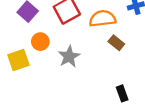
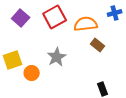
orange circle: (40, 42) -> (32, 73), moved

